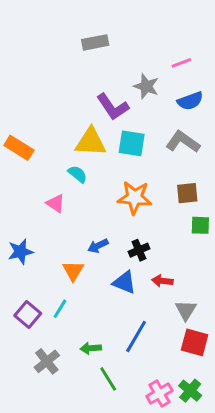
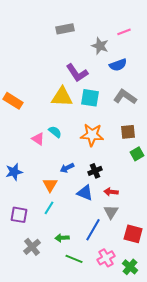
pink line: (181, 63) -> (124, 32), moved
gray star: (146, 86) -> (100, 46), moved
blue semicircle: (190, 101) -> (118, 65), moved
cyan semicircle: (78, 174) -> (55, 132), moved
green square: (200, 225) -> (137, 154), turned -32
cyan line: (60, 309) -> (49, 208), moved
gray triangle: (186, 310) -> (111, 212), moved
purple square: (28, 315) -> (19, 215), turned -30
green line: (108, 379) -> (74, 259), turned -36
pink cross: (159, 394) -> (106, 258), moved

